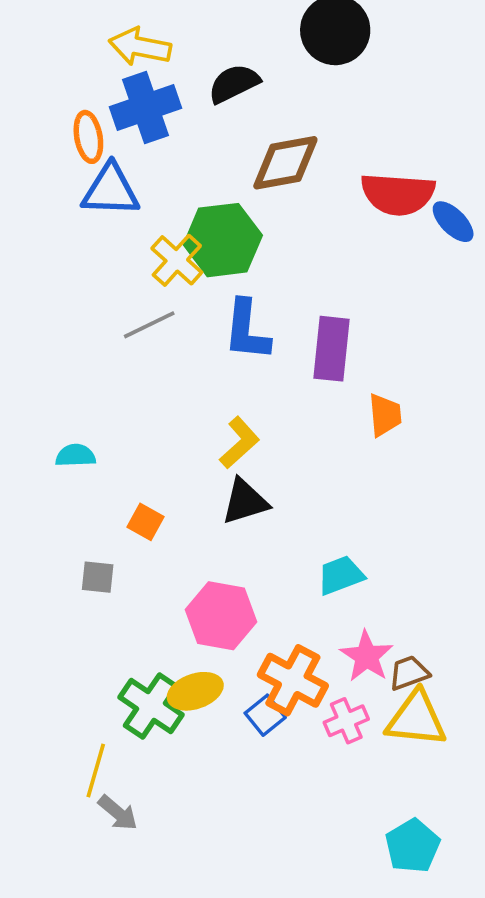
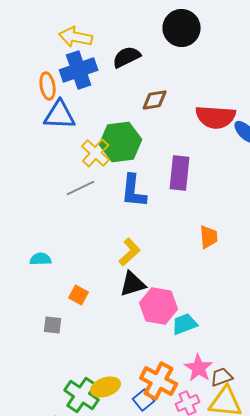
brown diamond: (285, 163) -> (155, 100), size x0.7
purple rectangle: (332, 349) -> (180, 173), moved
pink hexagon: (221, 616) -> (159, 306), moved

